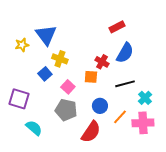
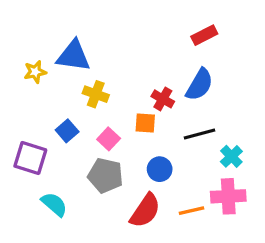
red rectangle: (117, 27) -> (204, 35), moved
blue triangle: (46, 35) -> (73, 56), turned -45
blue square: (45, 74) -> (67, 131), moved
orange line: (120, 117) -> (192, 211), moved, turned 35

